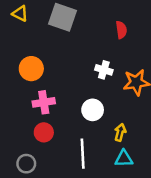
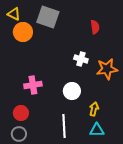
orange circle: (31, 69) -> (23, 32), moved
red circle: (44, 132) -> (21, 113), moved

